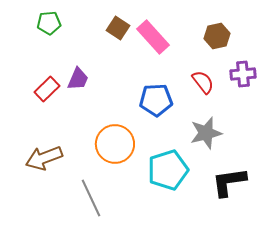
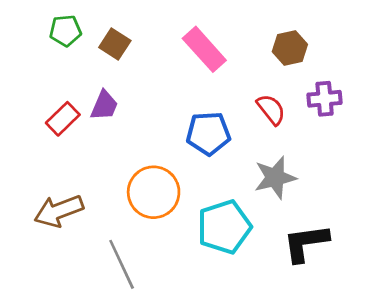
brown square: (118, 28) -> (115, 44), moved

